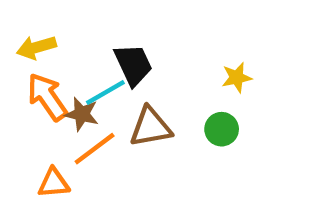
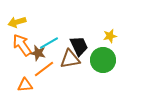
black trapezoid: (133, 65) -> (79, 46), moved
green circle: (222, 129) -> (103, 60), size x1.6

